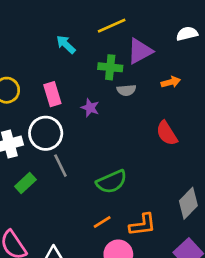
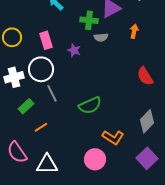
orange arrow: (171, 82) -> (134, 31), turned -64
red semicircle: (167, 133) -> (145, 76), moved
orange line: (102, 222) -> (41, 127), moved
orange L-shape: (143, 225) -> (113, 137), turned 40

